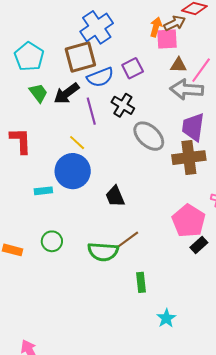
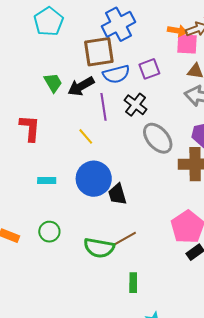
orange arrow: (156, 27) -> (177, 31), turned 78
cyan pentagon: (29, 57) -> (49, 22), moved
blue circle: (73, 171) -> (94, 179), moved

